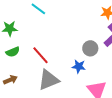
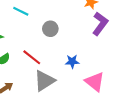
gray circle: (90, 48) -> (50, 29), moved

